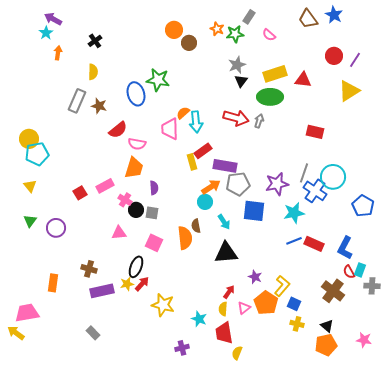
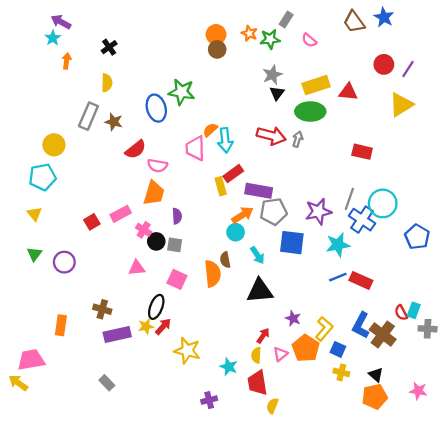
orange circle: (174, 30) -> (216, 34), moved
yellow circle: (29, 139) -> (54, 145), moved
blue L-shape: (345, 248) -> (361, 325), moved

